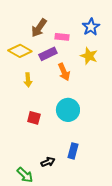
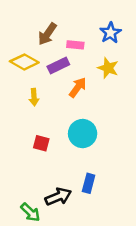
orange arrow: (64, 72) -> (78, 87), turned -120
black arrow: (48, 162) -> (58, 197), size x1.5

